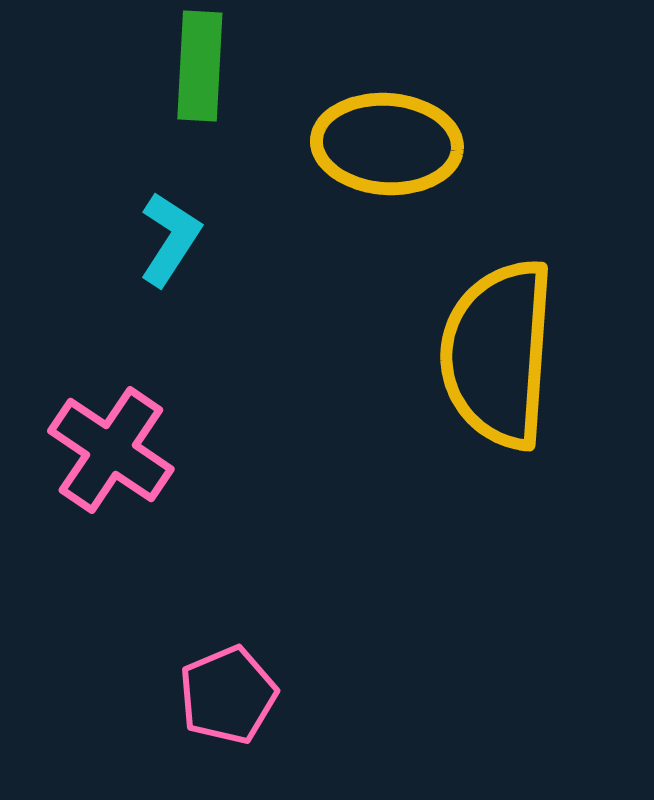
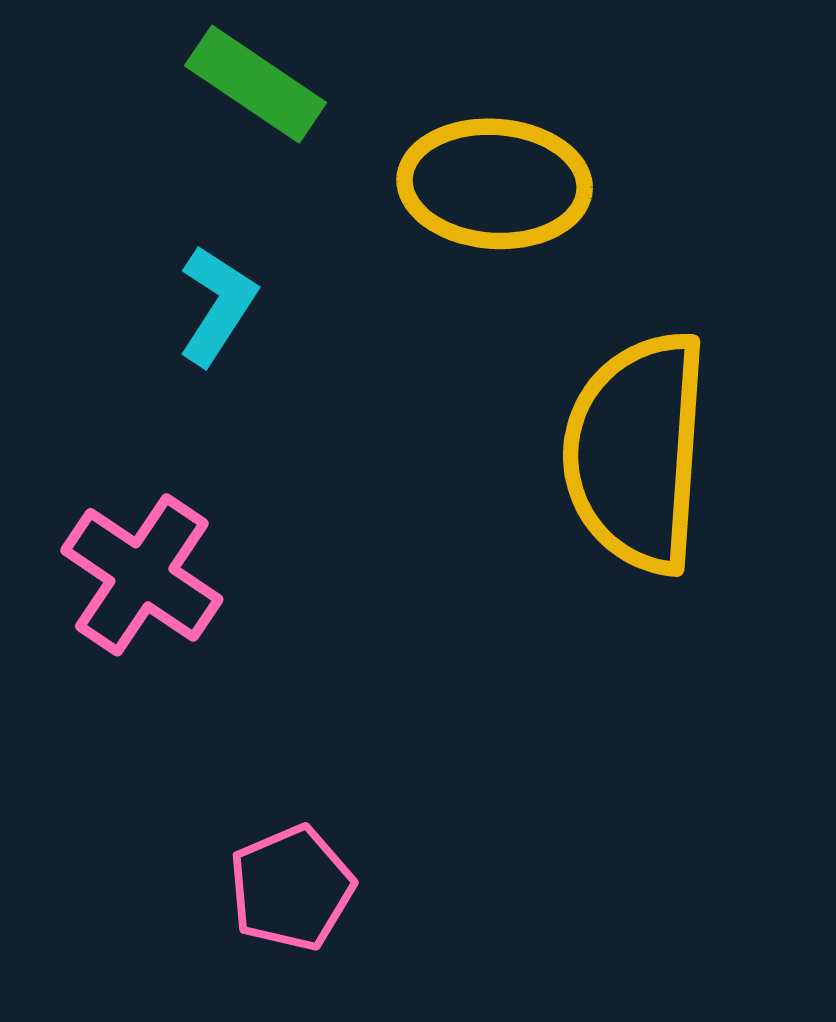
green rectangle: (200, 66) -> (256, 84), turned -59

